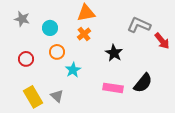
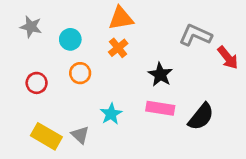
cyan star: (73, 70) -> (111, 114), moved
pink rectangle: (113, 88) -> (160, 108), moved
yellow rectangle: (33, 97) -> (46, 136), turned -30

